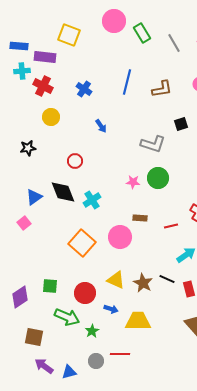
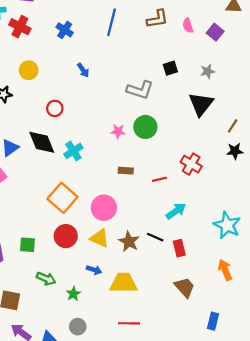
brown L-shape: (162, 89) -> (157, 19), moved
yellow circle: (51, 117) -> (29, 70), moved
pink circle: (120, 237) -> (104, 208), moved
red circle: (85, 293) -> (66, 236), moved
green arrow: (67, 317) -> (46, 279), size x0.7
red line: (120, 354) -> (129, 323), moved

